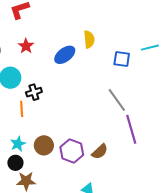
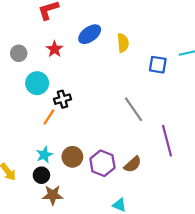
blue ellipse: (65, 55) -> (90, 34), moved
gray line: (117, 100) -> (134, 109), moved
orange line: (22, 109) -> (49, 117), turned 35

